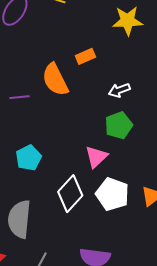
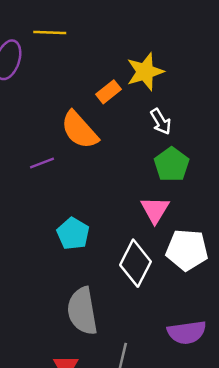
yellow star: (128, 21) -> (145, 72), moved
white arrow: (119, 90) -> (161, 122), turned -85

